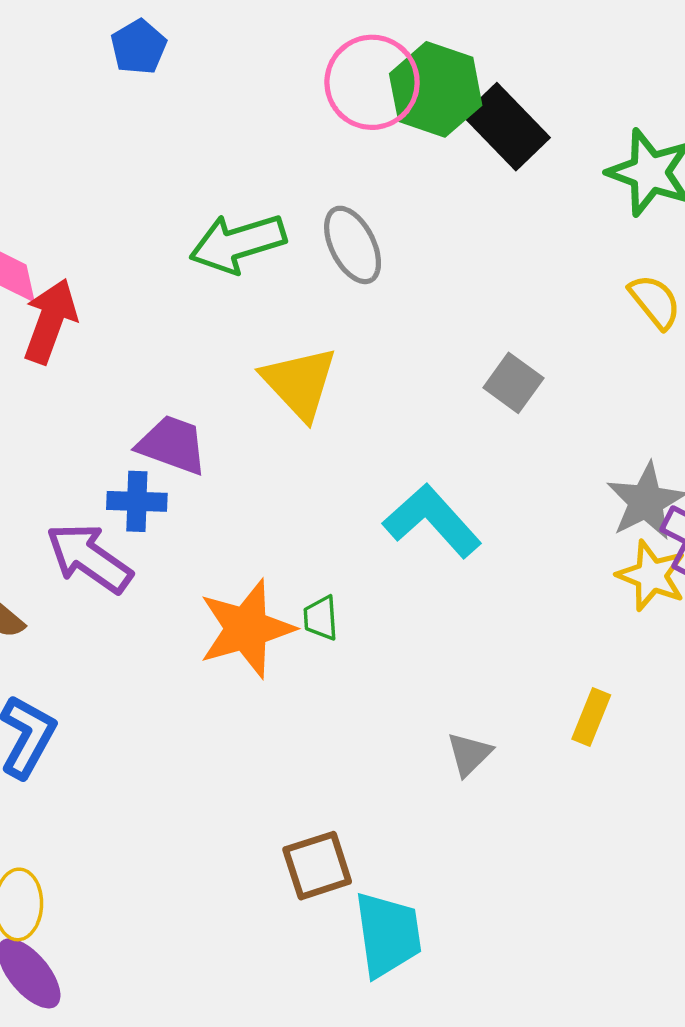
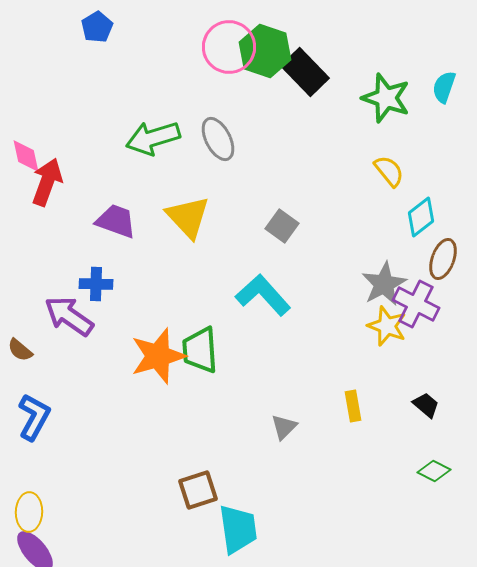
gray square: (513, 383) -> (282, 226), moved
purple trapezoid: (172, 445) -> (116, 221), moved
green trapezoid: (321, 618) -> (200, 350), size x1.8
yellow rectangle: (591, 717) -> (353, 406), turned -32

